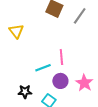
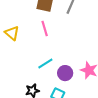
pink line: (61, 57) -> (45, 28), moved

